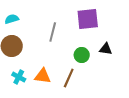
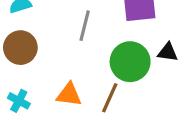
green circle: (82, 55) -> (130, 62), size x1.6
cyan cross: (19, 77) -> (19, 101), moved

